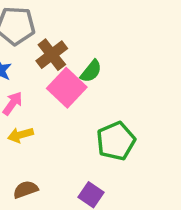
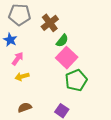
brown cross: (52, 55) -> (50, 23), moved
pink square: (67, 88) -> (67, 58), moved

